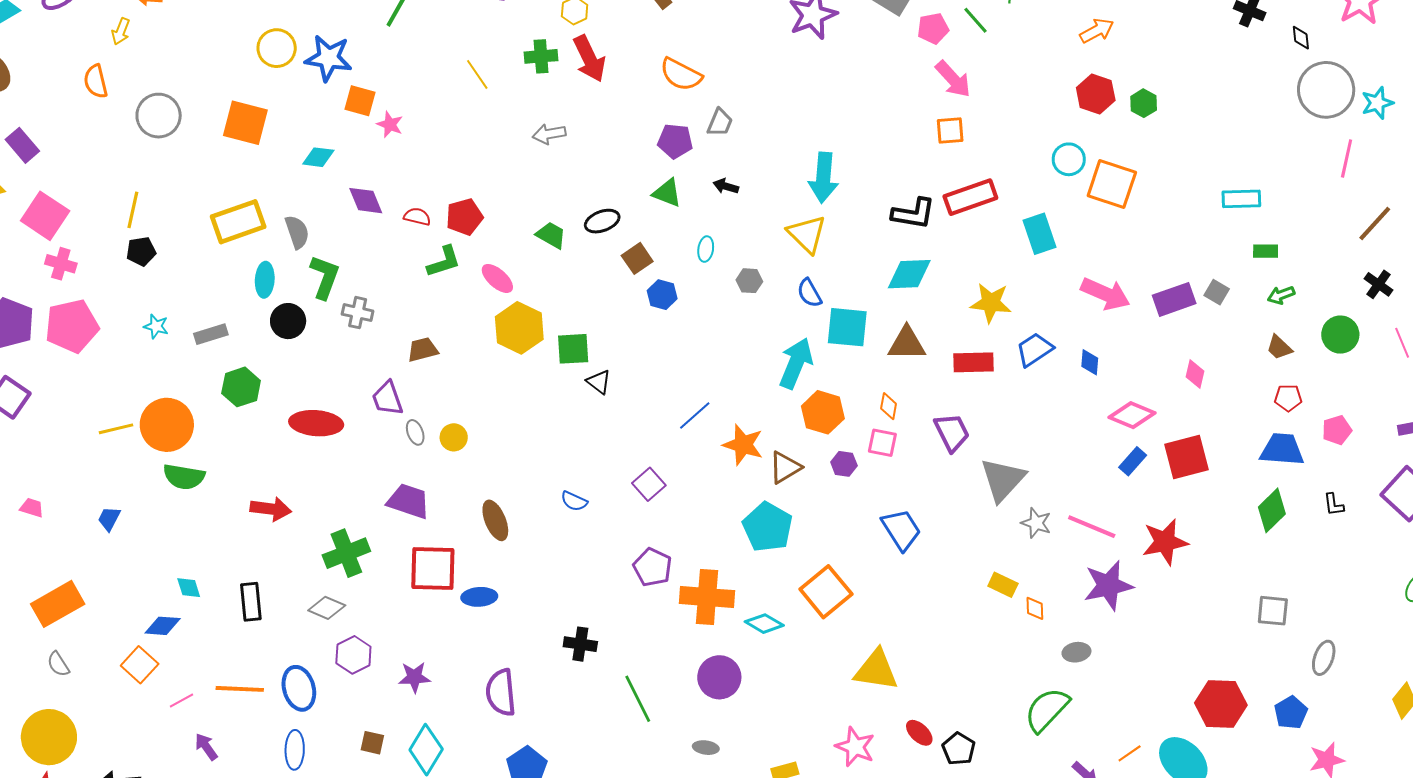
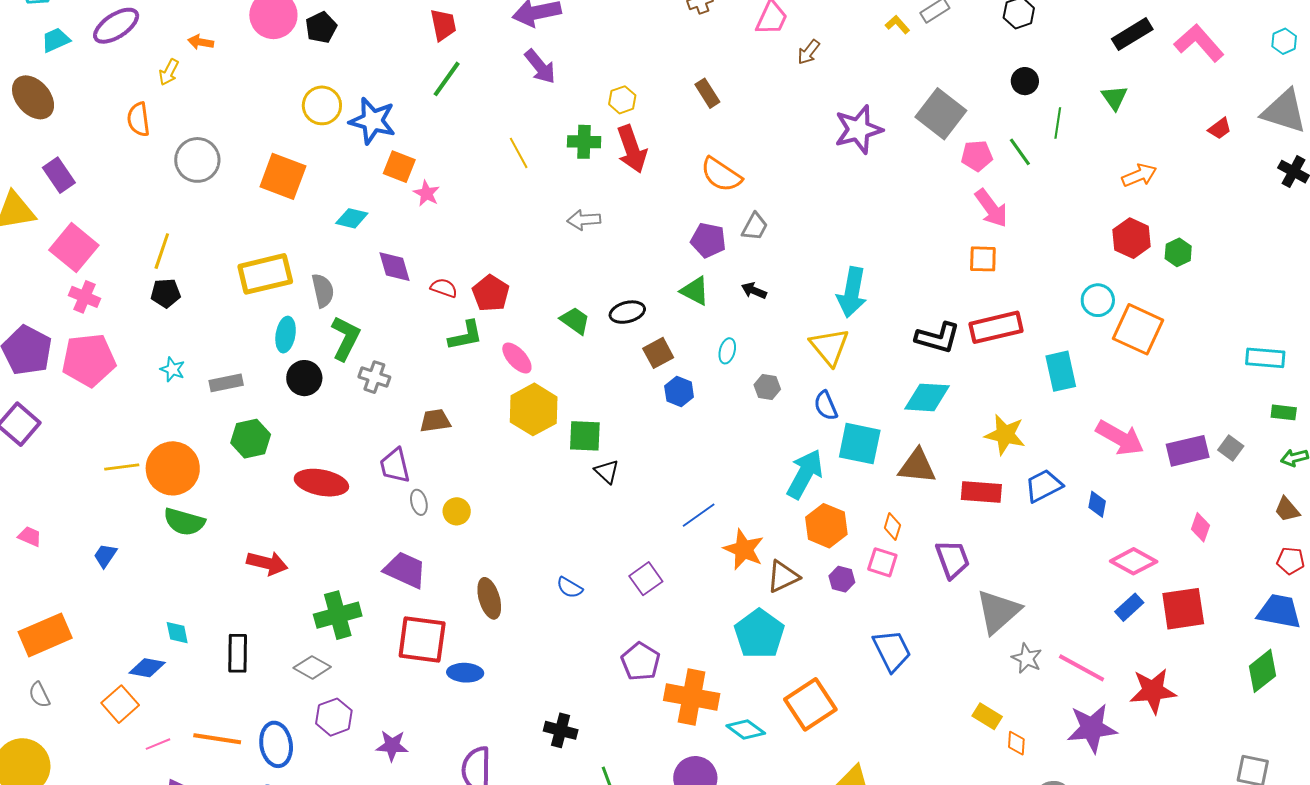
red pentagon: (464, 217) -> (491, 293), turned -30

